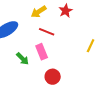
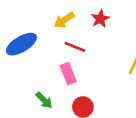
green arrow: (23, 59) -> (44, 100), moved

